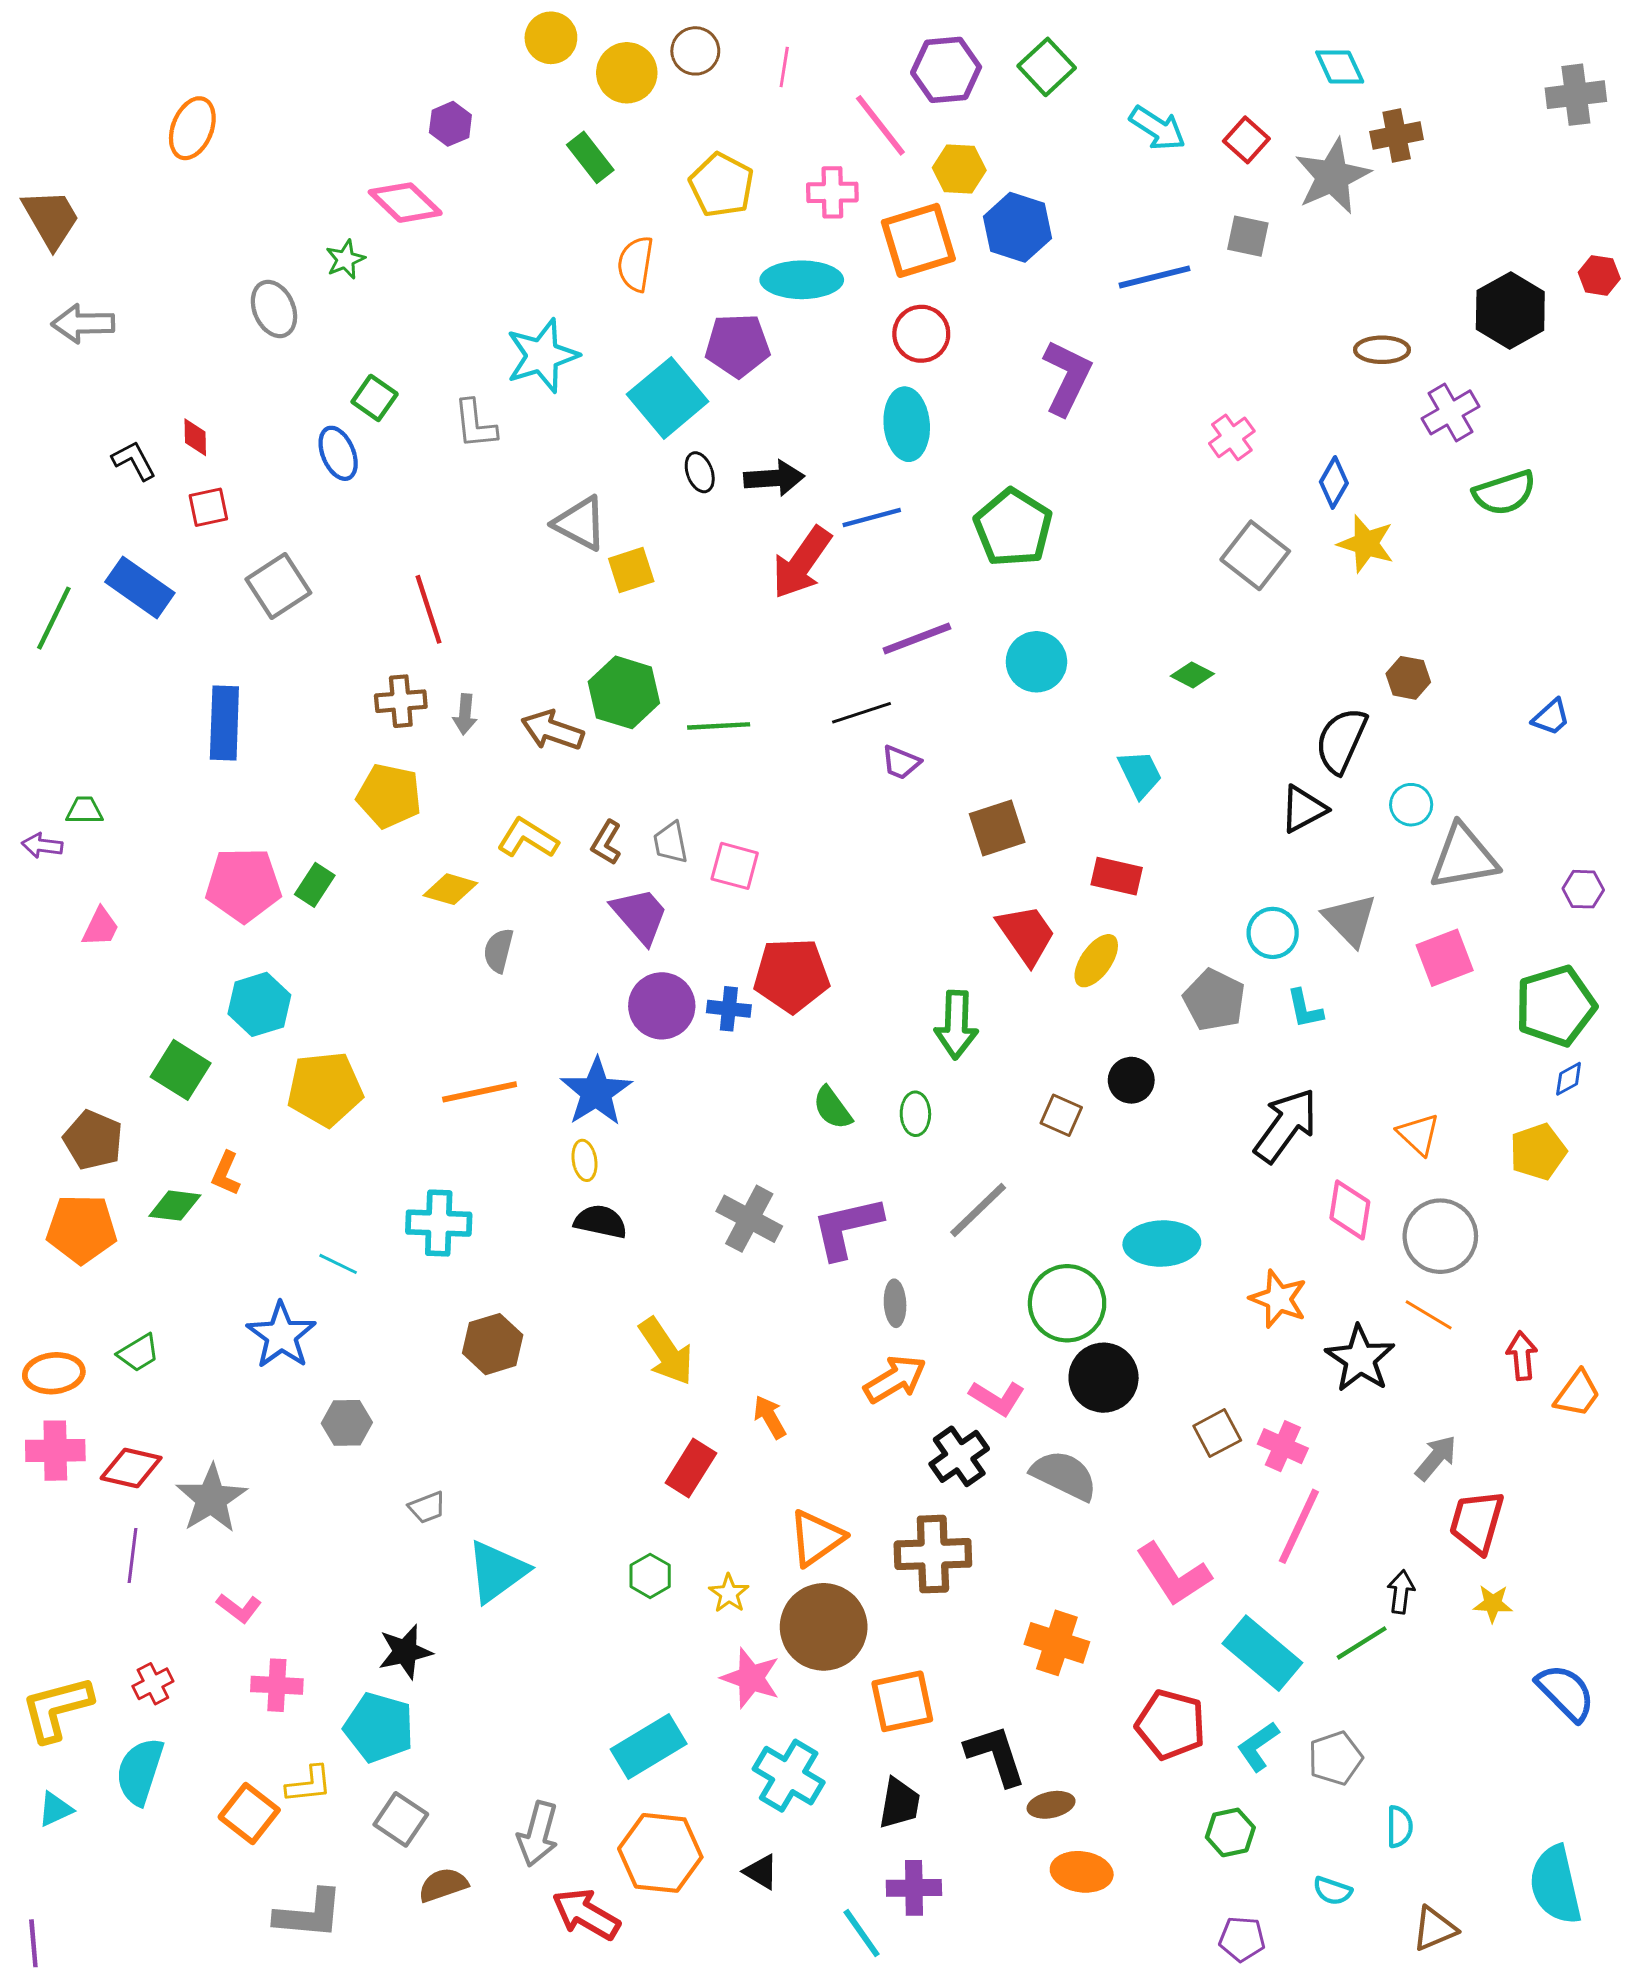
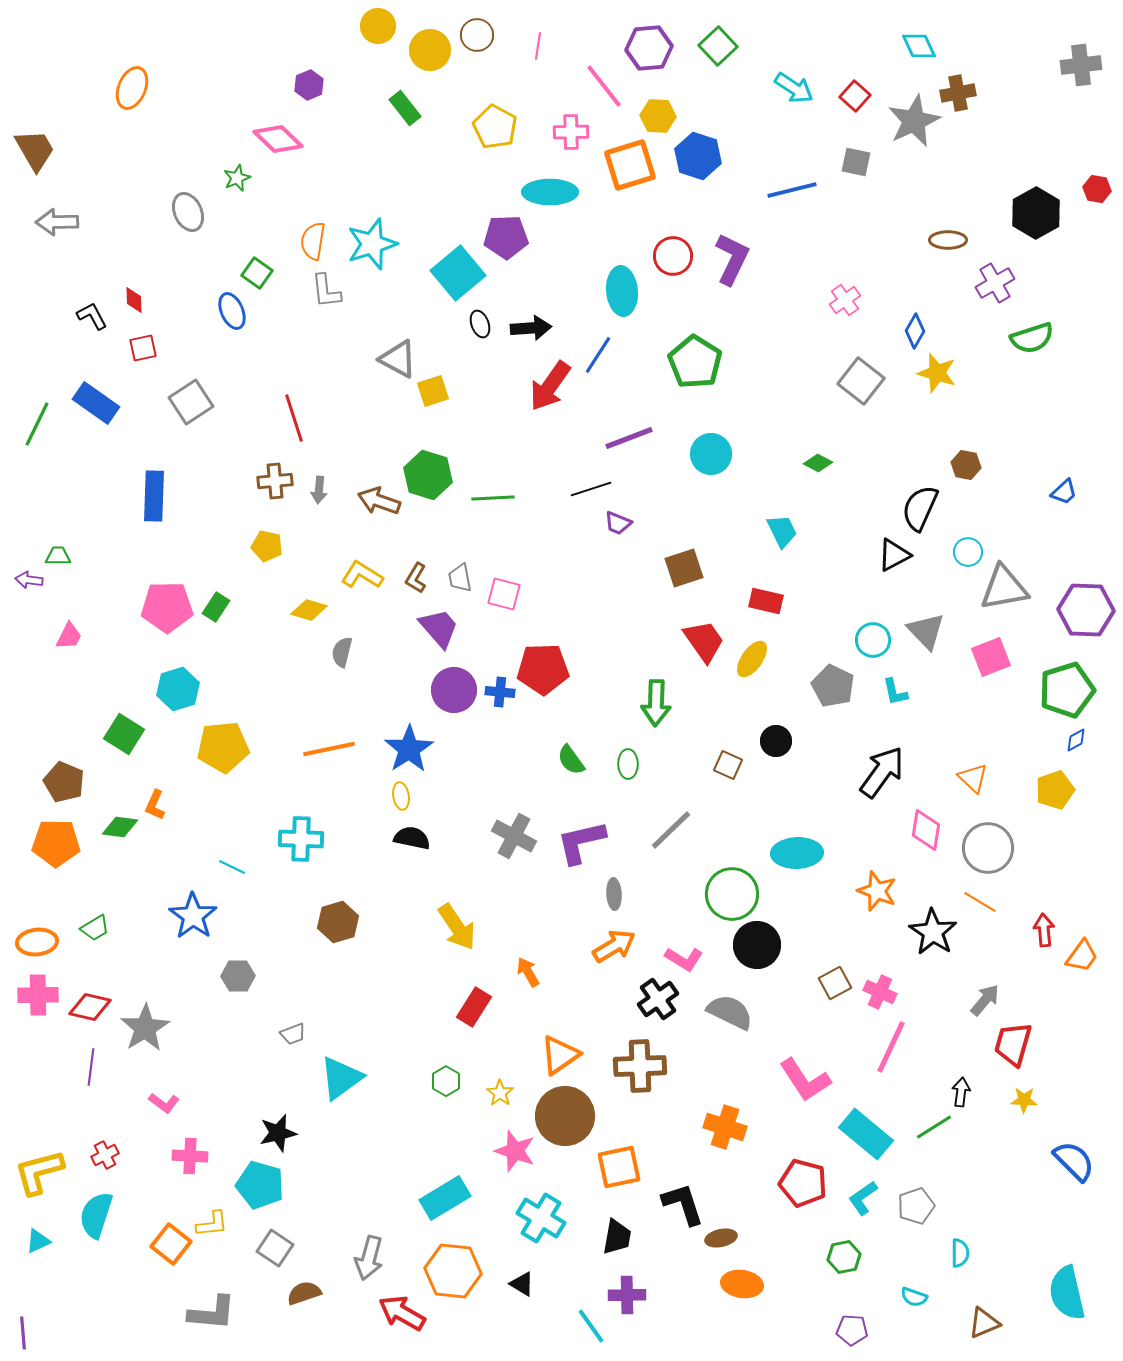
orange semicircle: (636, 264) -> (313, 241), moved
red circle: (921, 334) -> (673, 256), moved
blue line: (872, 517) -> (598, 355), turned -42
yellow pentagon: (389, 796) -> (267, 546), size x0.7
purple hexagon: (1583, 889) -> (1086, 610), size x2.0

